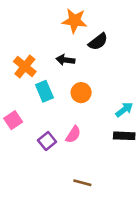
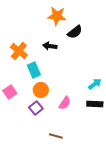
orange circle: (81, 93) -> (41, 90), moved
pink semicircle: (73, 134) -> (65, 103), moved
brown line: (82, 183) -> (56, 136), moved

